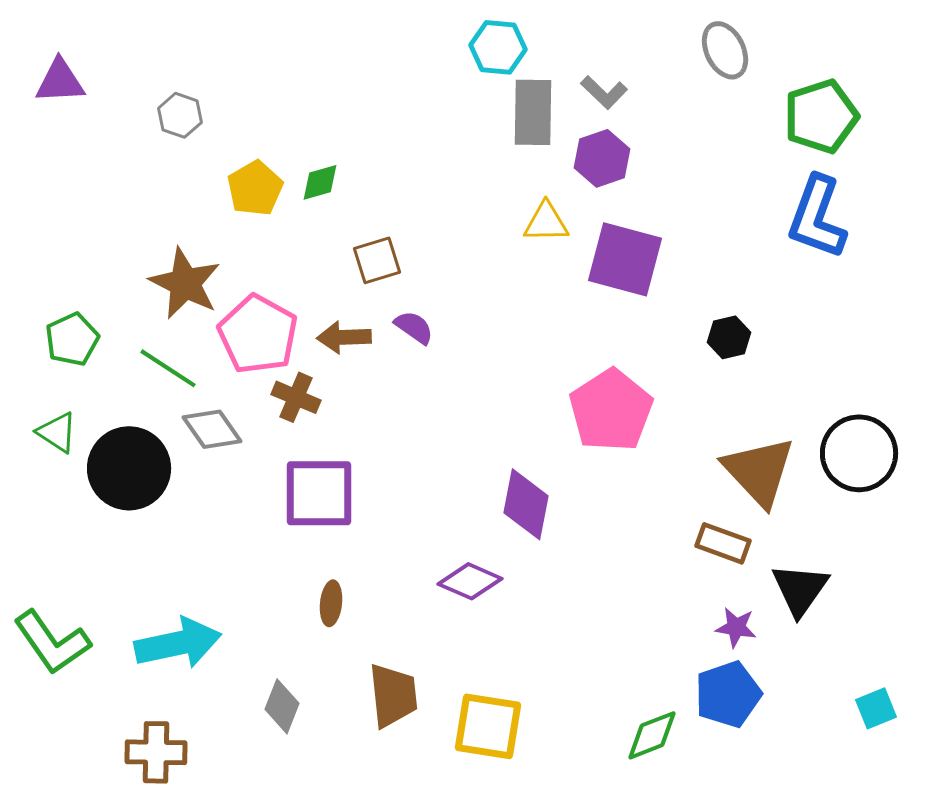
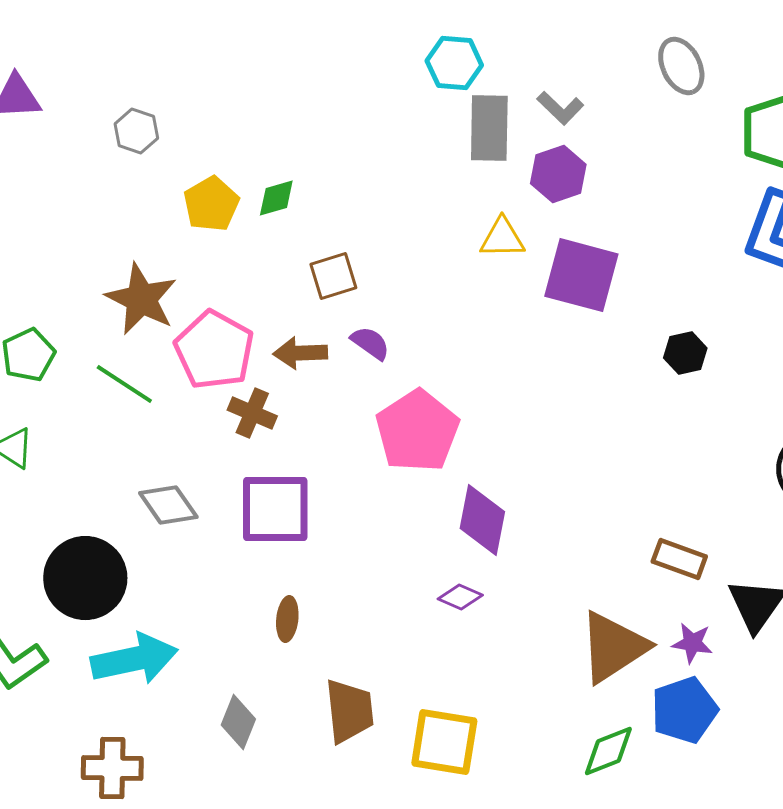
pink pentagon: (611, 410) -> (417, 431), moved
gray diamond: (212, 429) -> (168, 505), moved
black circle: (129, 468) -> (85, 578), moved
brown triangle: (759, 471) -> (613, 647), moved, turned 40
purple diamond: (470, 581) -> (460, 597), moved, size x0.7

